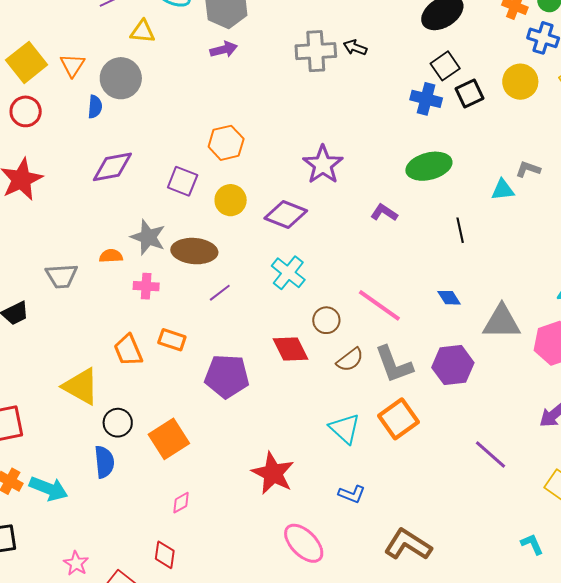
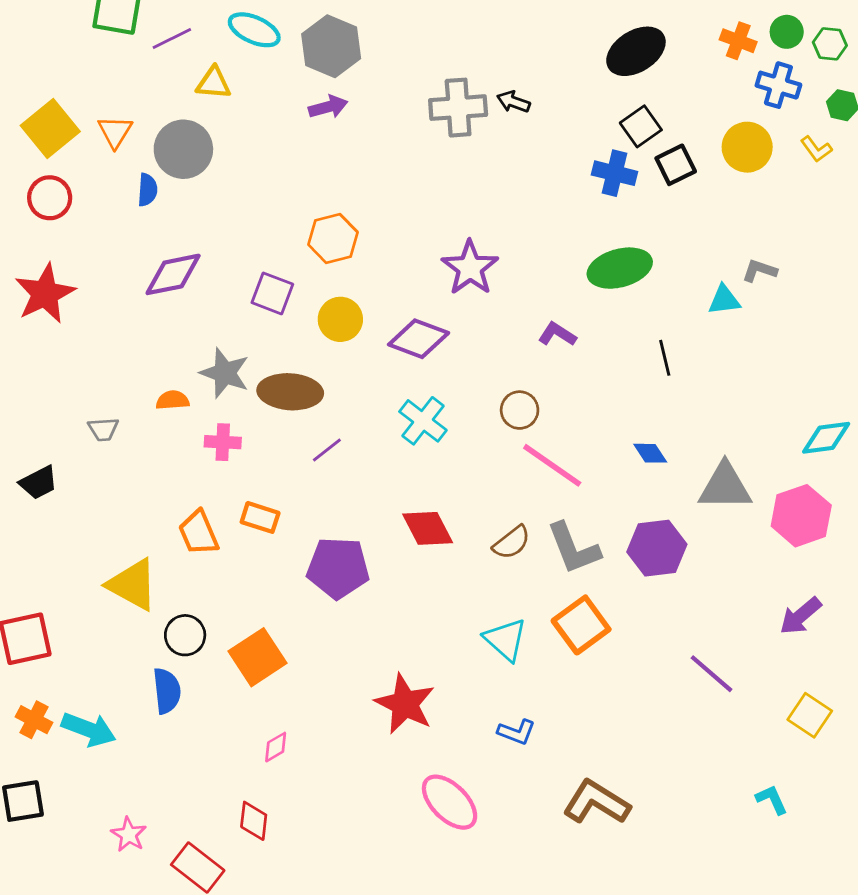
gray trapezoid: (62, 276) -> (103, 429), size x0.7
brown circle: (326, 320) -> (520, 410), moved

